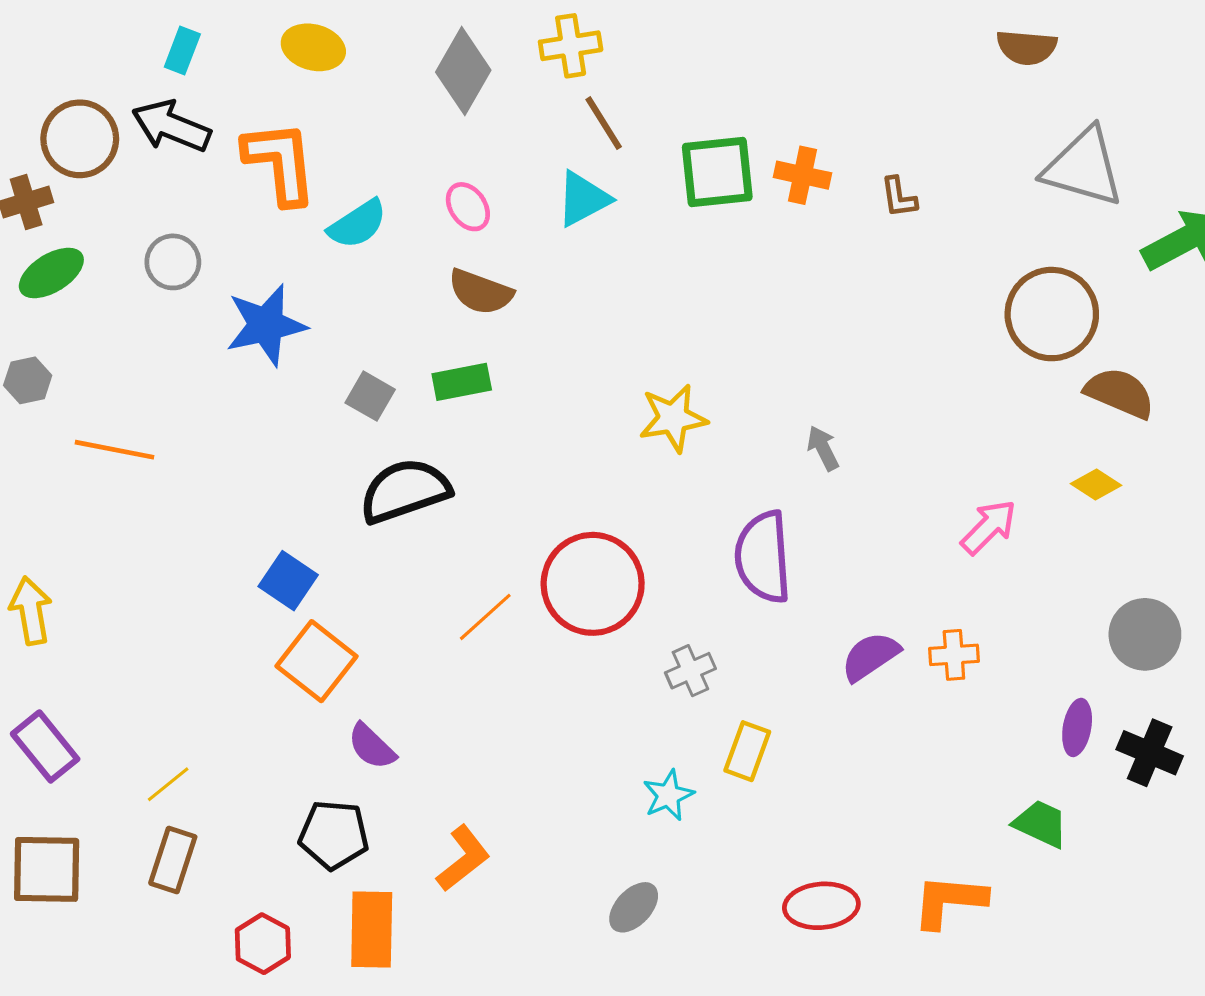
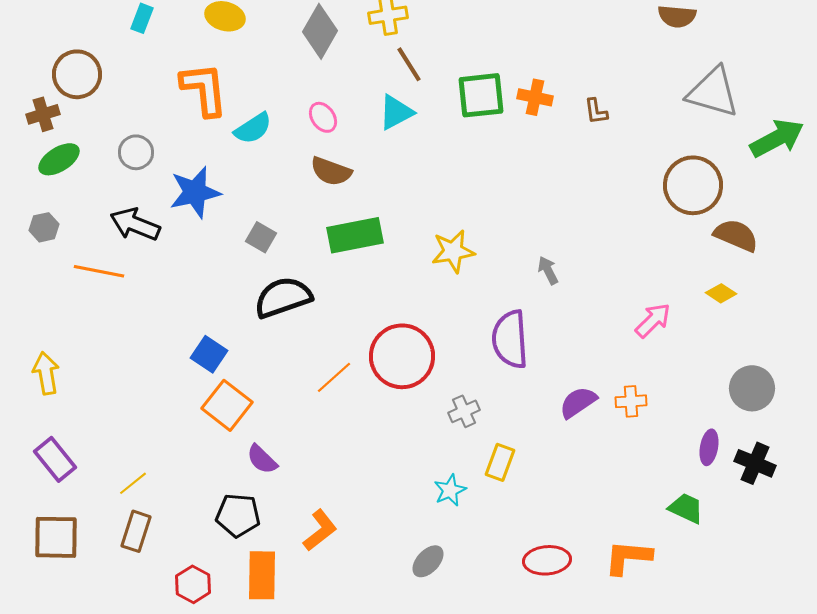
black arrow: (171, 126) -> (135, 224), moved
green rectangle: (462, 382) -> (355, 235), moved, size x1.5

